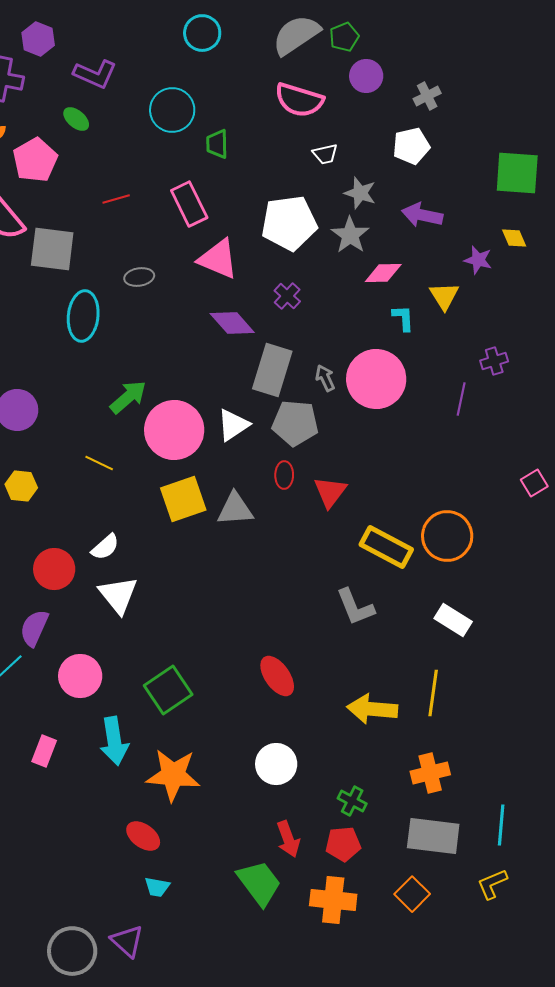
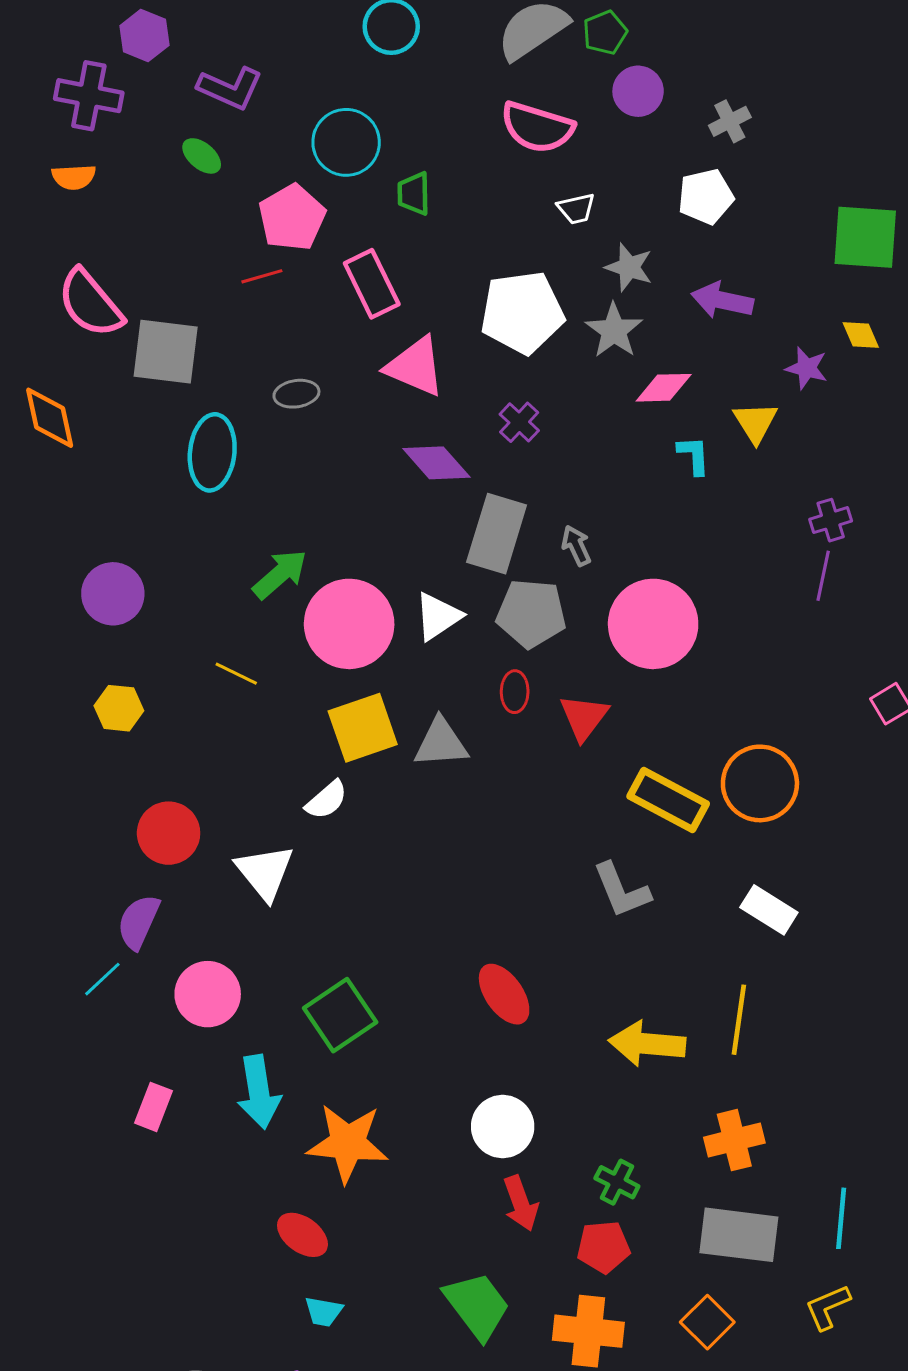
pink pentagon: (35, 160) -> (292, 218), moved
pink circle: (376, 379) -> (653, 624), moved
purple line: (461, 399) -> (823, 576), moved
white semicircle: (105, 547) -> (327, 800), moved
red arrow: (288, 839) -> (521, 1203), moved

